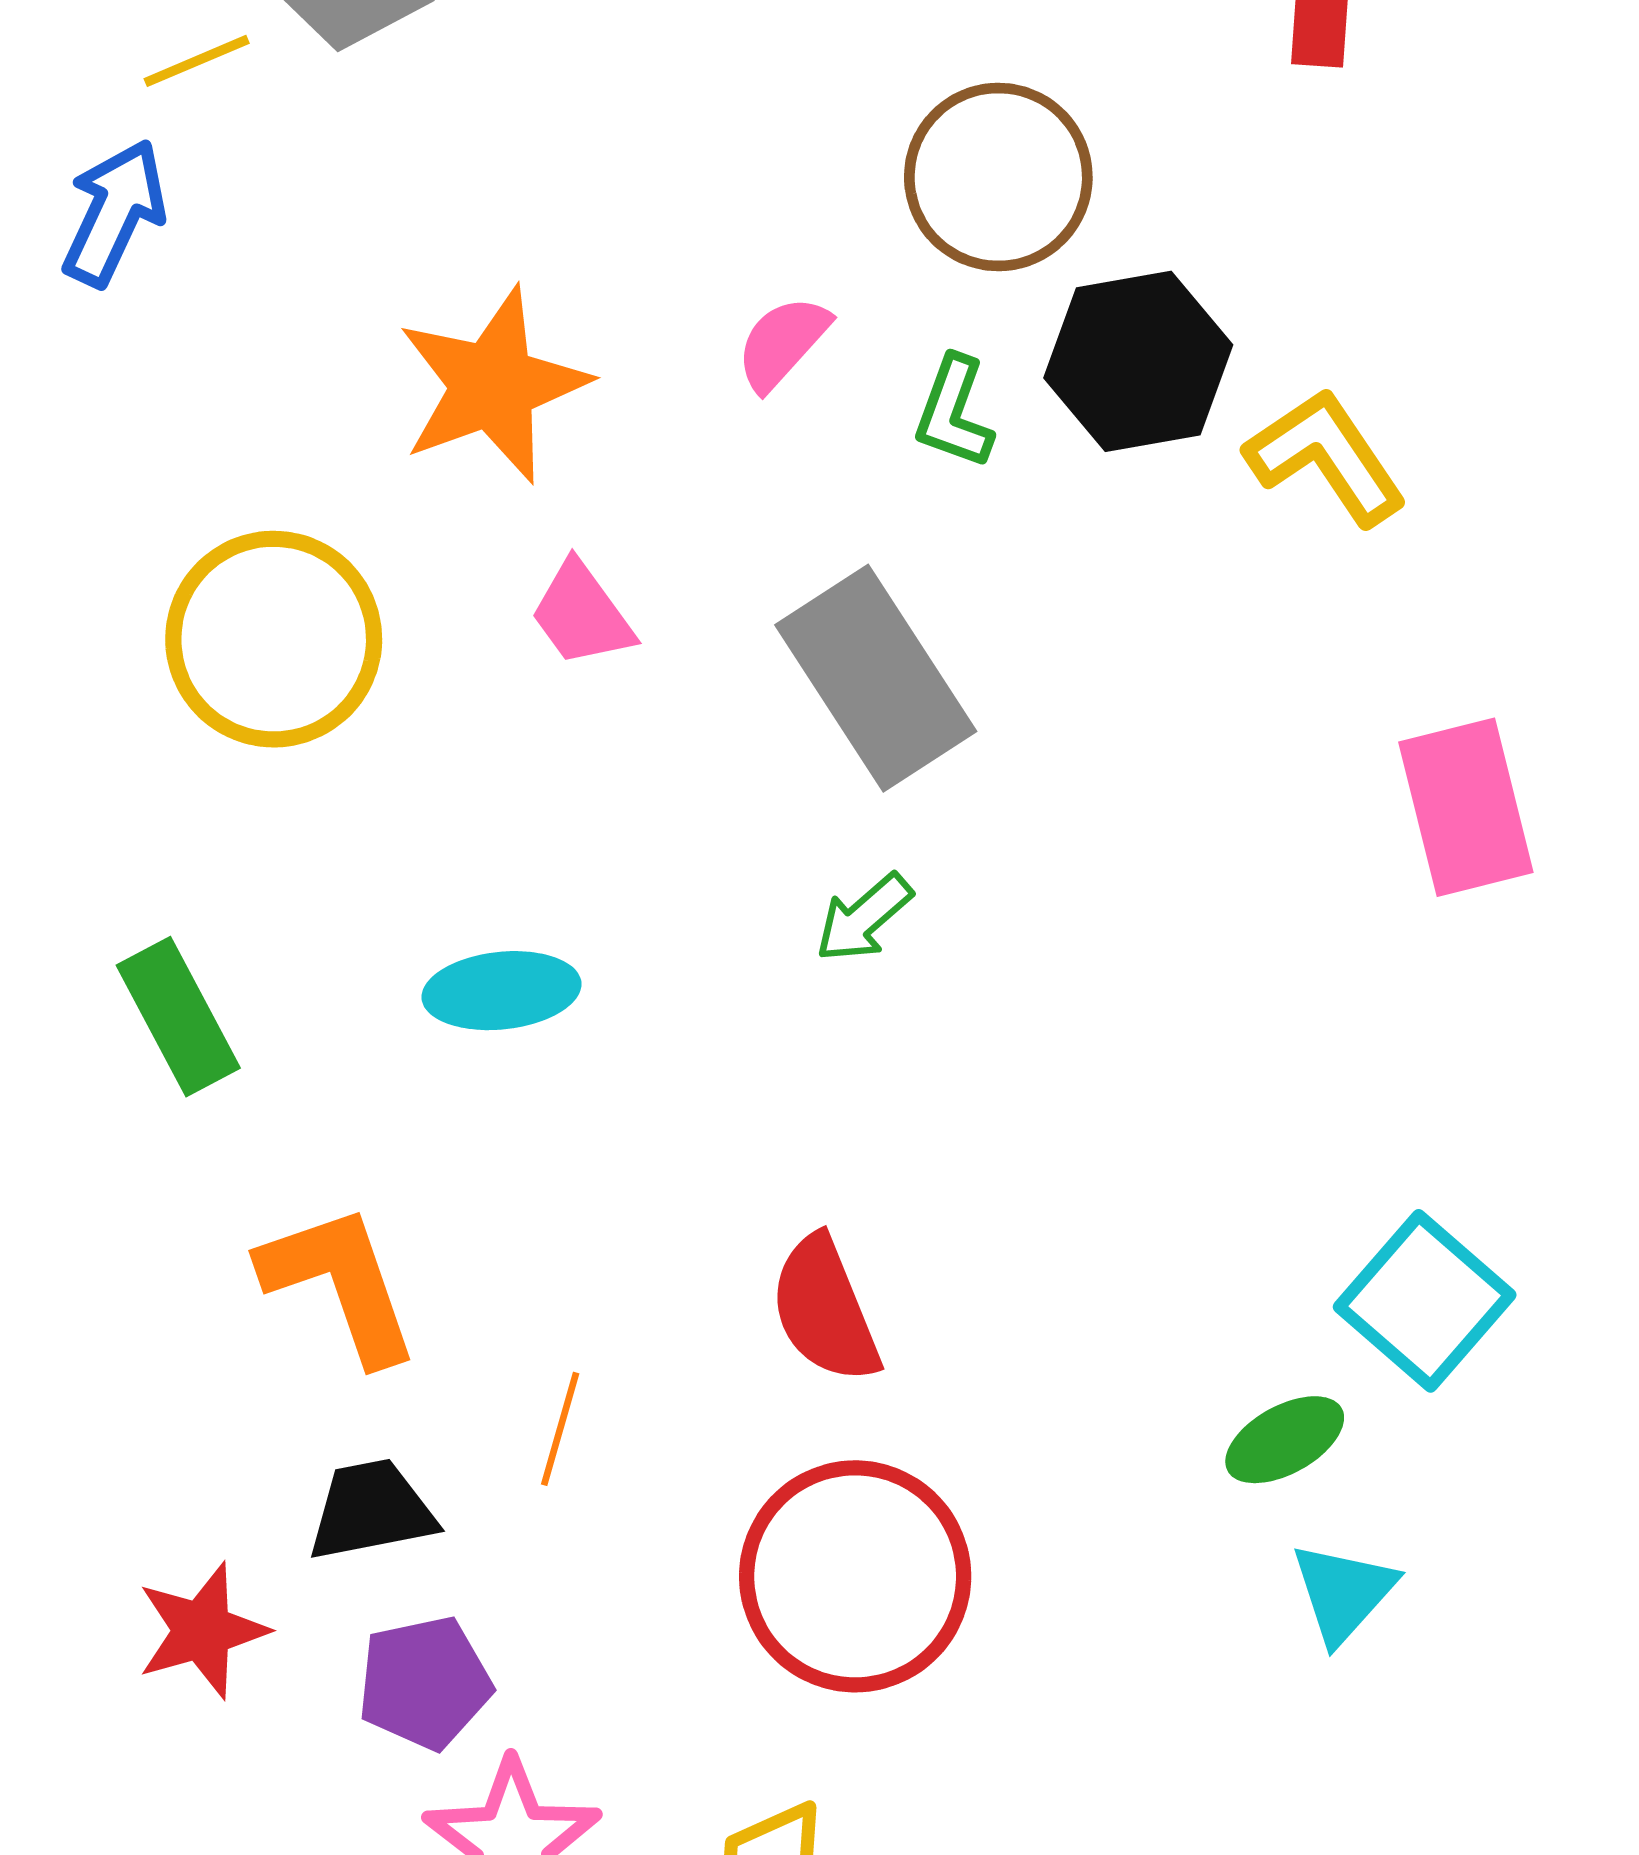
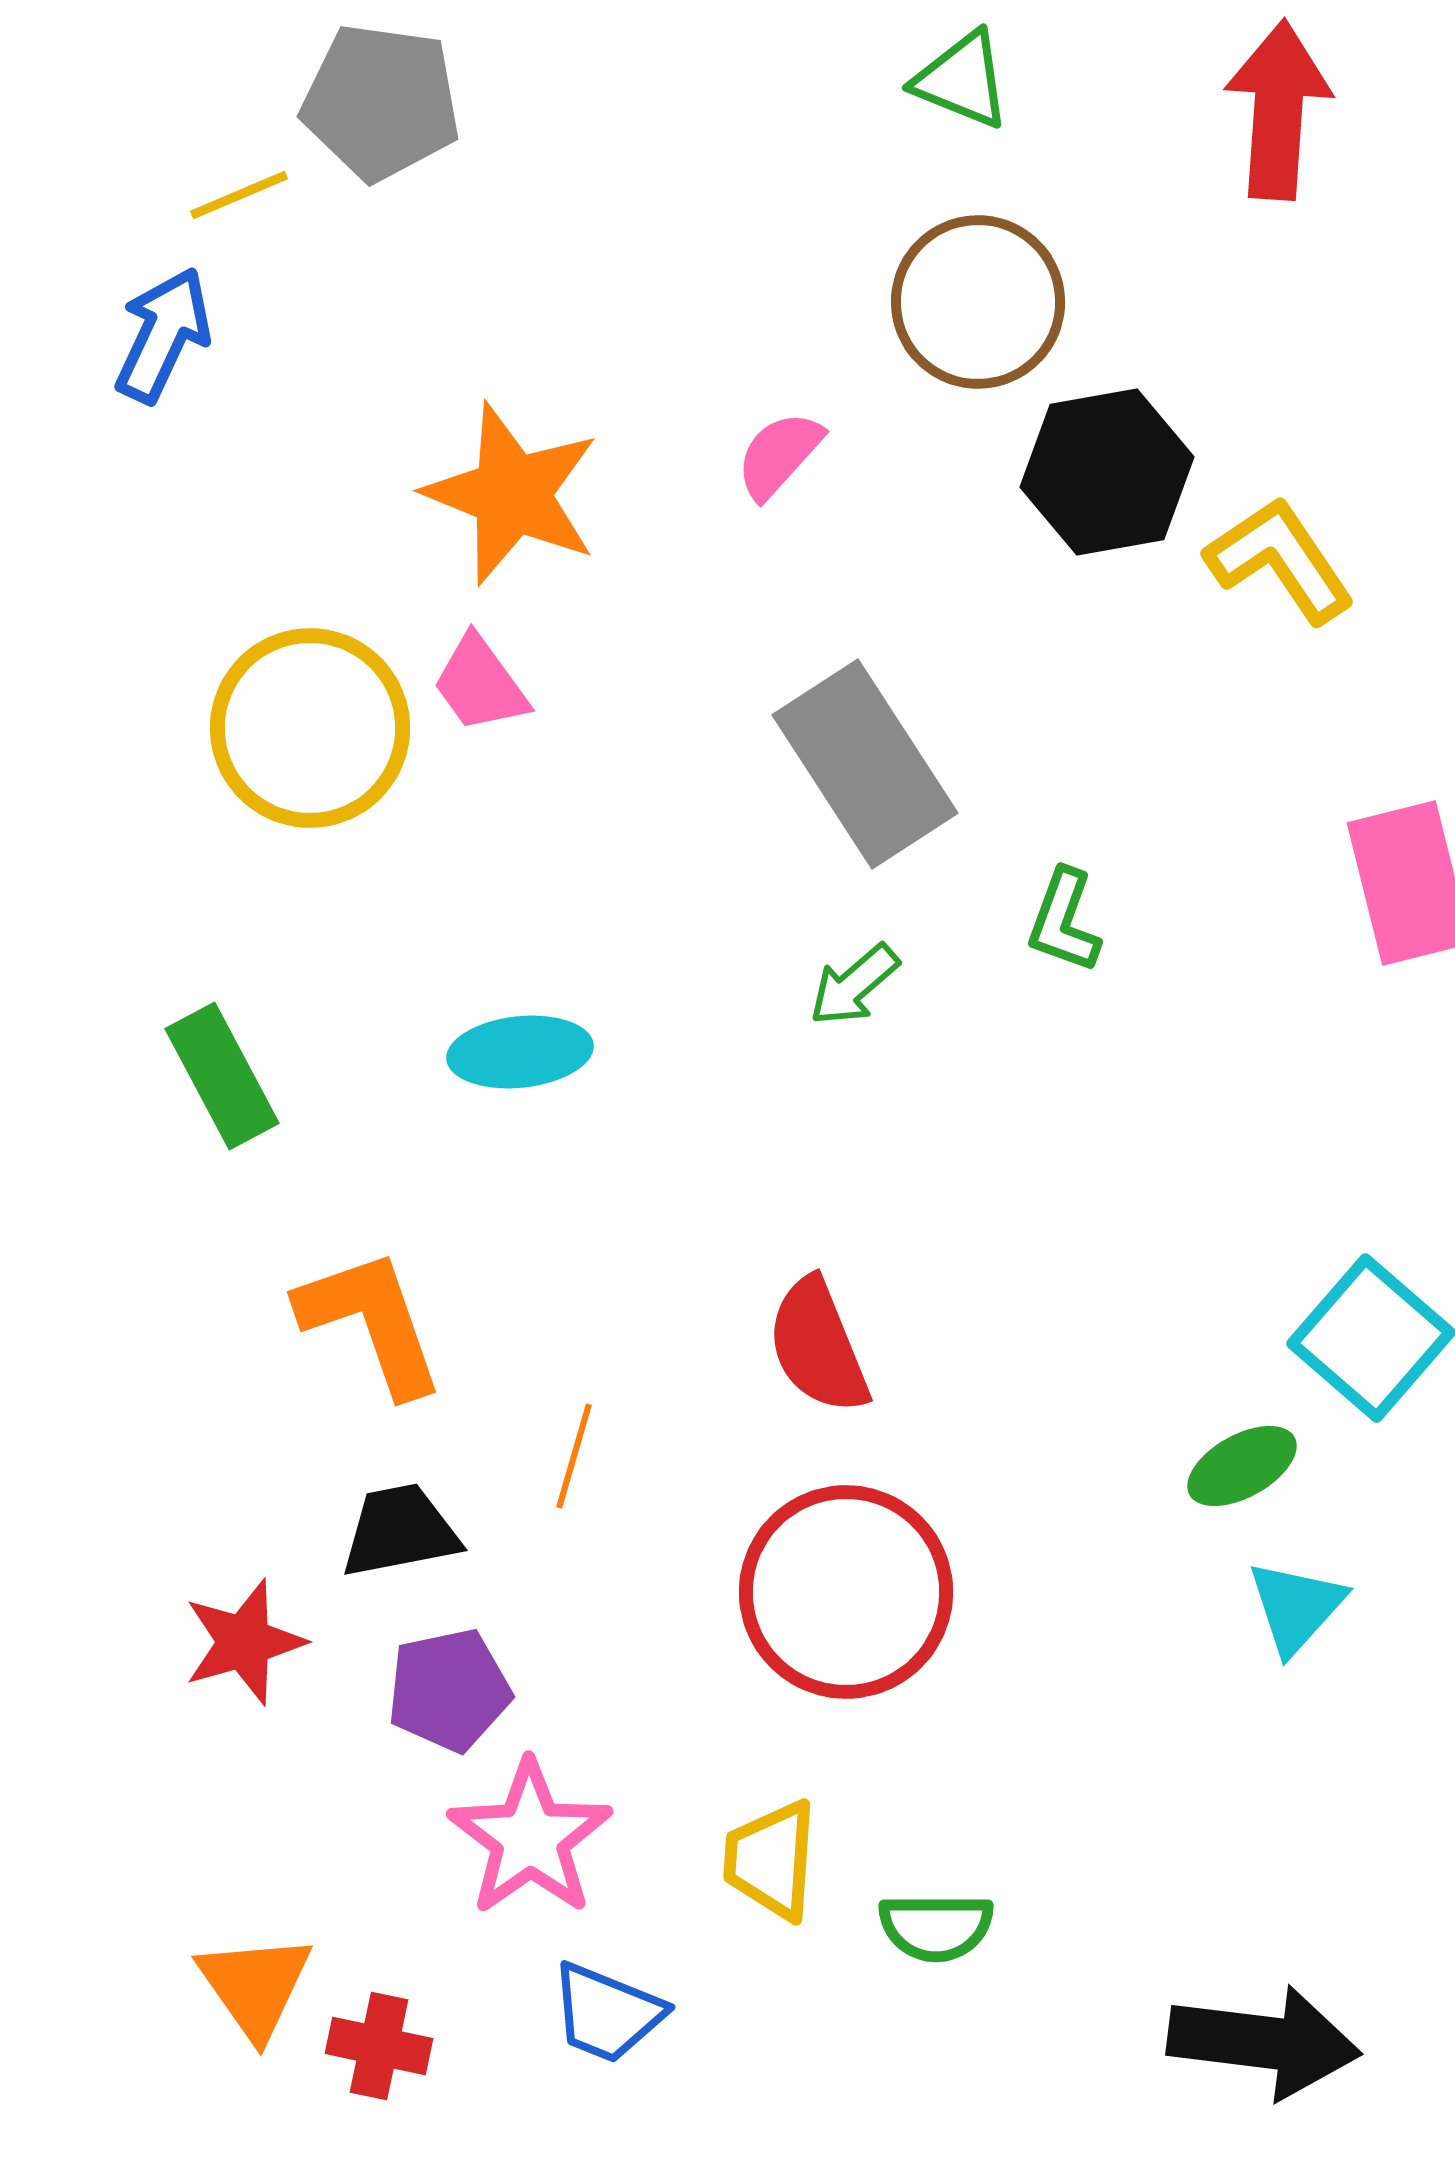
orange star: (493, 385) -> (512, 494), turned -30
green L-shape: (954, 412) -> (1064, 921), moved
pink trapezoid: (582, 614) -> (480, 684), moved

